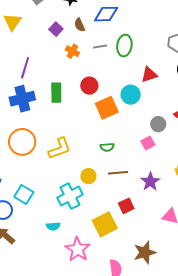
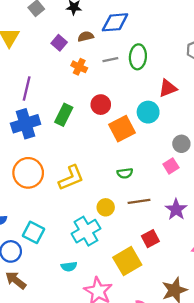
brown semicircle: (80, 25) -> (86, 36), turned 104
green rectangle: (56, 93) -> (64, 115), turned 30

